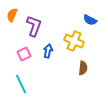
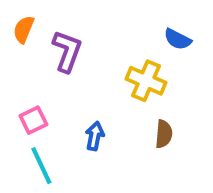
blue arrow: (48, 51) -> (95, 136), moved
pink square: (24, 54) -> (33, 120), moved

